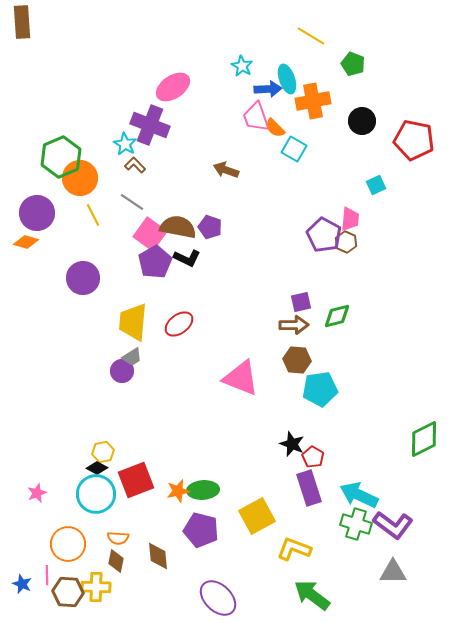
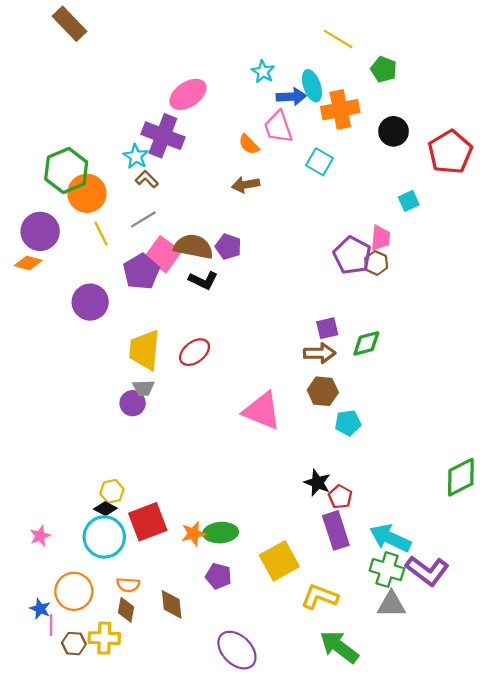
brown rectangle: (22, 22) -> (69, 24), moved, turned -40
orange semicircle: (275, 128) -> (249, 144), moved
red pentagon: (414, 140) -> (450, 152), turned 30
brown arrow: (226, 170) -> (246, 185), turned -30
gray line: (132, 202) -> (143, 219), turned -65
purple pentagon: (155, 262) -> (141, 272), moved
gray trapezoid: (132, 357) -> (143, 388), turned 30
cyan pentagon: (320, 389) -> (348, 423), size x0.7
purple pentagon: (201, 530) -> (218, 576), size x0.7
gray triangle: (393, 572) -> (391, 604), moved
blue star: (22, 584) -> (40, 609), moved
brown hexagon: (68, 592) -> (74, 644), size x0.7

